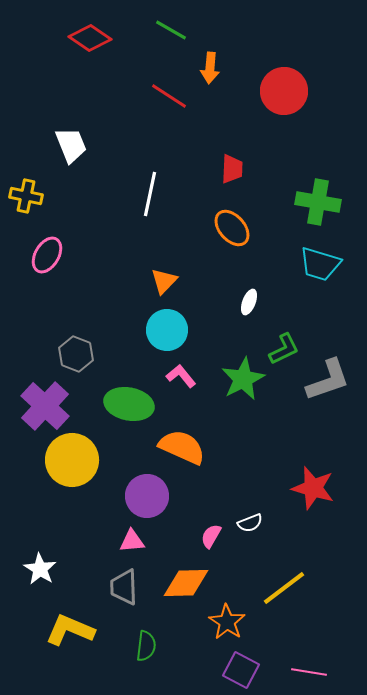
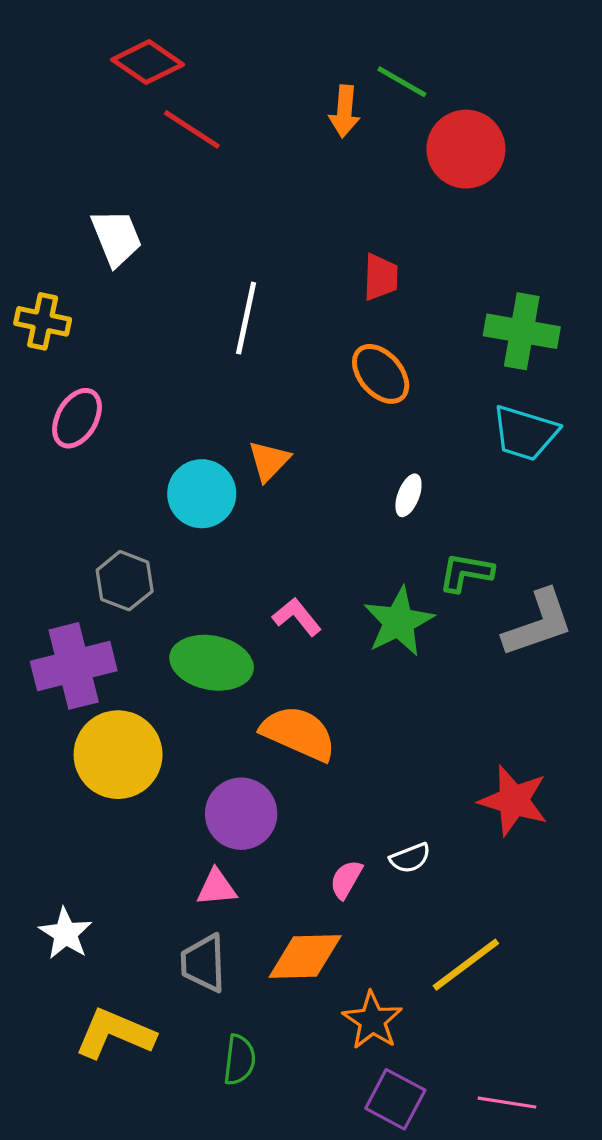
green line: (171, 30) -> (402, 82), moved
red line: (169, 96) -> (192, 129), moved
cyan circle: (167, 330) -> (202, 494), moved
green L-shape: (284, 349) -> (466, 572), turned -144
purple cross: (45, 406) -> (74, 666), turned 33

